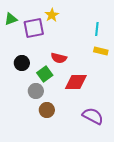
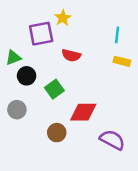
green triangle: (11, 19) -> (13, 58), moved
red semicircle: (59, 58) -> (71, 55), moved
red diamond: (76, 82) -> (83, 112), moved
gray circle: (36, 91) -> (17, 110), moved

